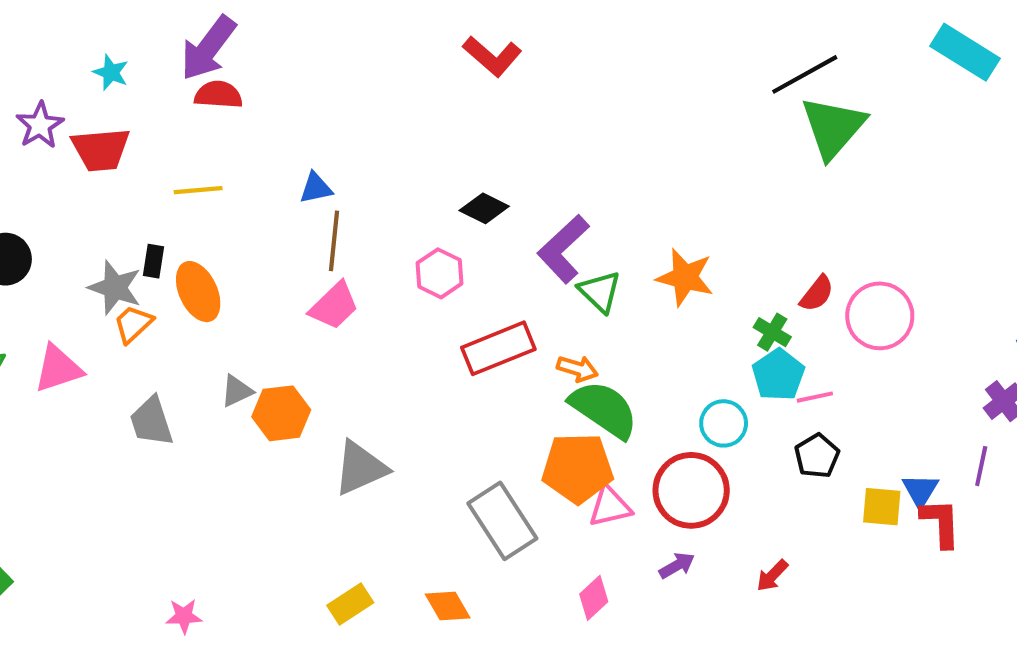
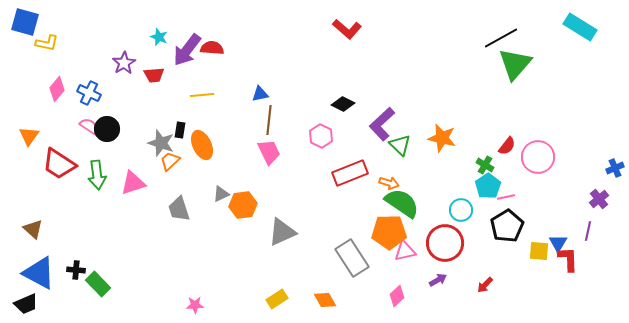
purple arrow: (208, 48) -> (187, 50), moved
red trapezoid: (101, 150) -> (154, 75), size x0.7
pink trapezoid: (334, 306) -> (269, 152), turned -72
black pentagon: (817, 456) -> (507, 226), size x1.5

